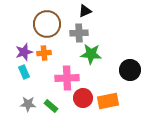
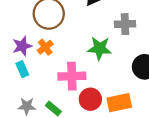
gray cross: (79, 33) -> (125, 24), moved
orange cross: (44, 53) -> (45, 47), turned -32

